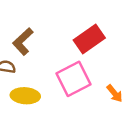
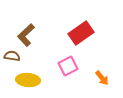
pink square: (74, 79) -> (68, 66), size x0.7

